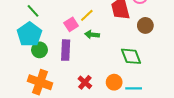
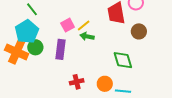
yellow line: (87, 15) -> (84, 25), moved
orange cross: (40, 82) -> (17, 52), moved
red cross: (85, 82) -> (77, 82), turned 32

